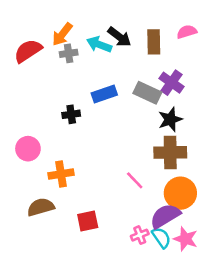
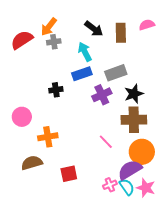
cyan arrow: (99, 44) -> (85, 52), moved, turned 42
purple cross: (172, 83) -> (102, 95), moved, turned 30
gray rectangle: (147, 93) -> (116, 73), turned -45

